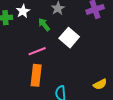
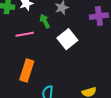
pink line: (37, 51) -> (25, 34), moved

